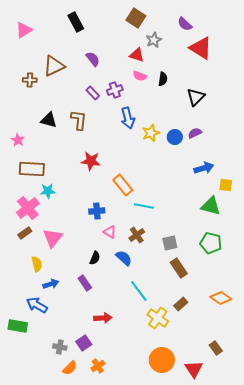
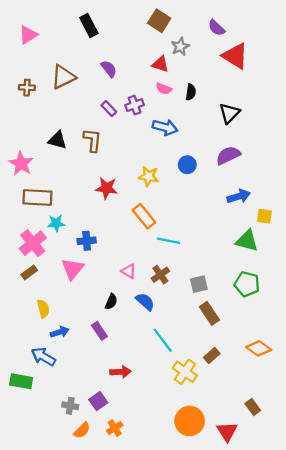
brown cross: (30, 80) -> (27, 88), moved
blue arrow: (128, 118) -> (165, 127), moved, turned -60
yellow star: (151, 133) -> (149, 176), moved, turned 30
purple semicircle: (195, 133) -> (228, 155), size x1.5
blue circle: (175, 137) -> (187, 165), moved
pink star: (18, 140) -> (21, 164), size x1.5
blue cross: (97, 211) -> (87, 241), moved
pink triangle: (53, 238) -> (73, 269), moved

